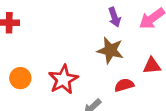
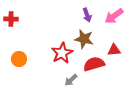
red star: (63, 79) -> (62, 53), moved
red semicircle: (124, 85) -> (94, 64), size x1.5

